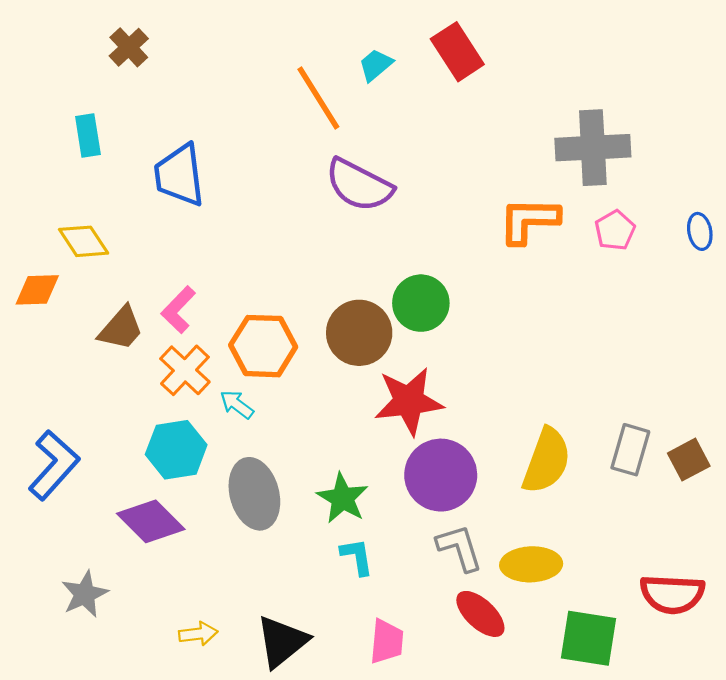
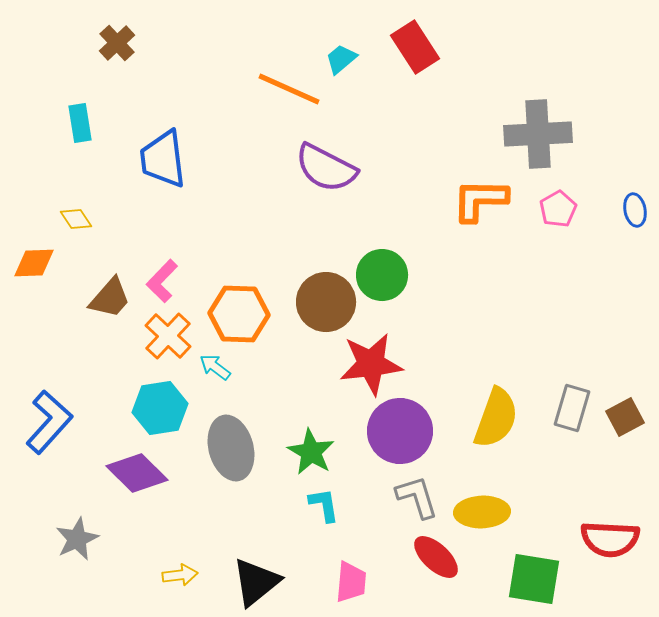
orange line: (318, 98) -> (289, 89), turned -34
yellow diamond: (84, 241) -> (76, 219), size x0.7

